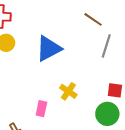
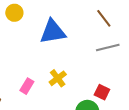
gray line: (106, 46) -> (108, 47), turned 40

